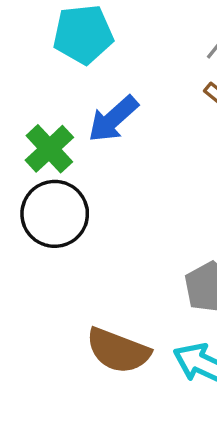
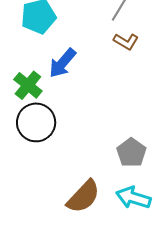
brown semicircle: (118, 351) -> (83, 197), turned -60

